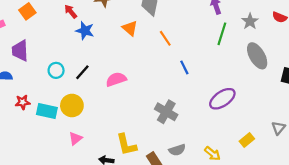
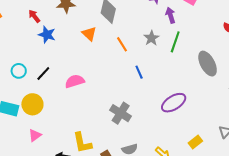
gray star: (250, 21) -> (151, 38), moved

